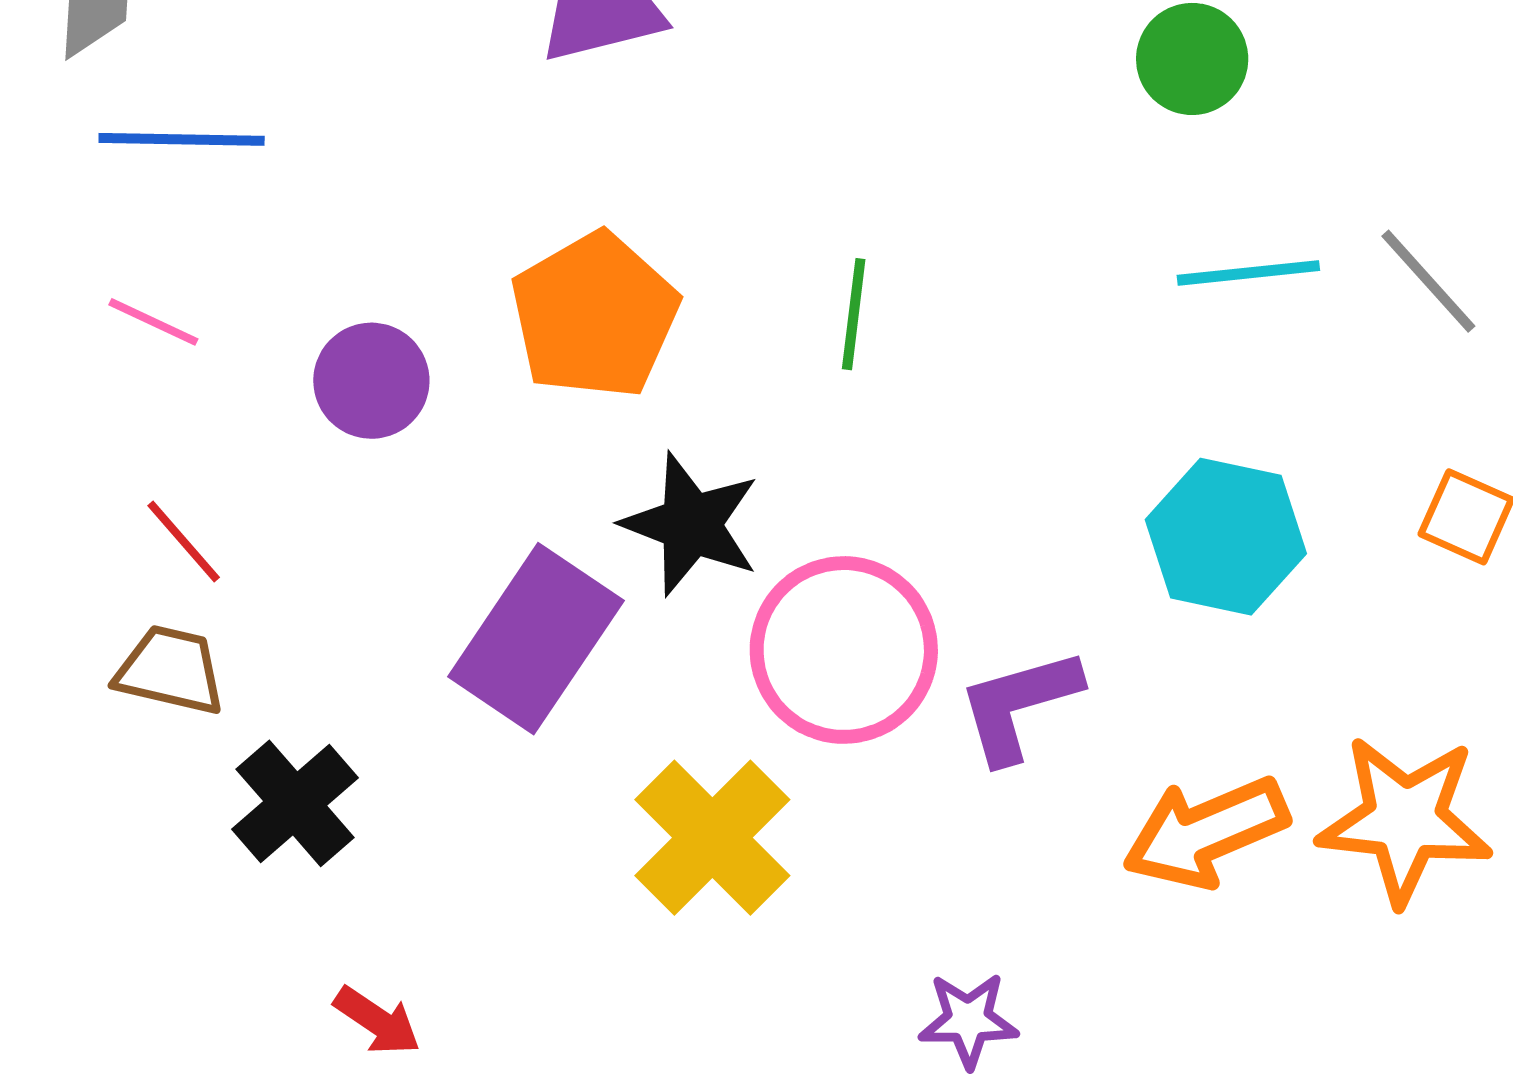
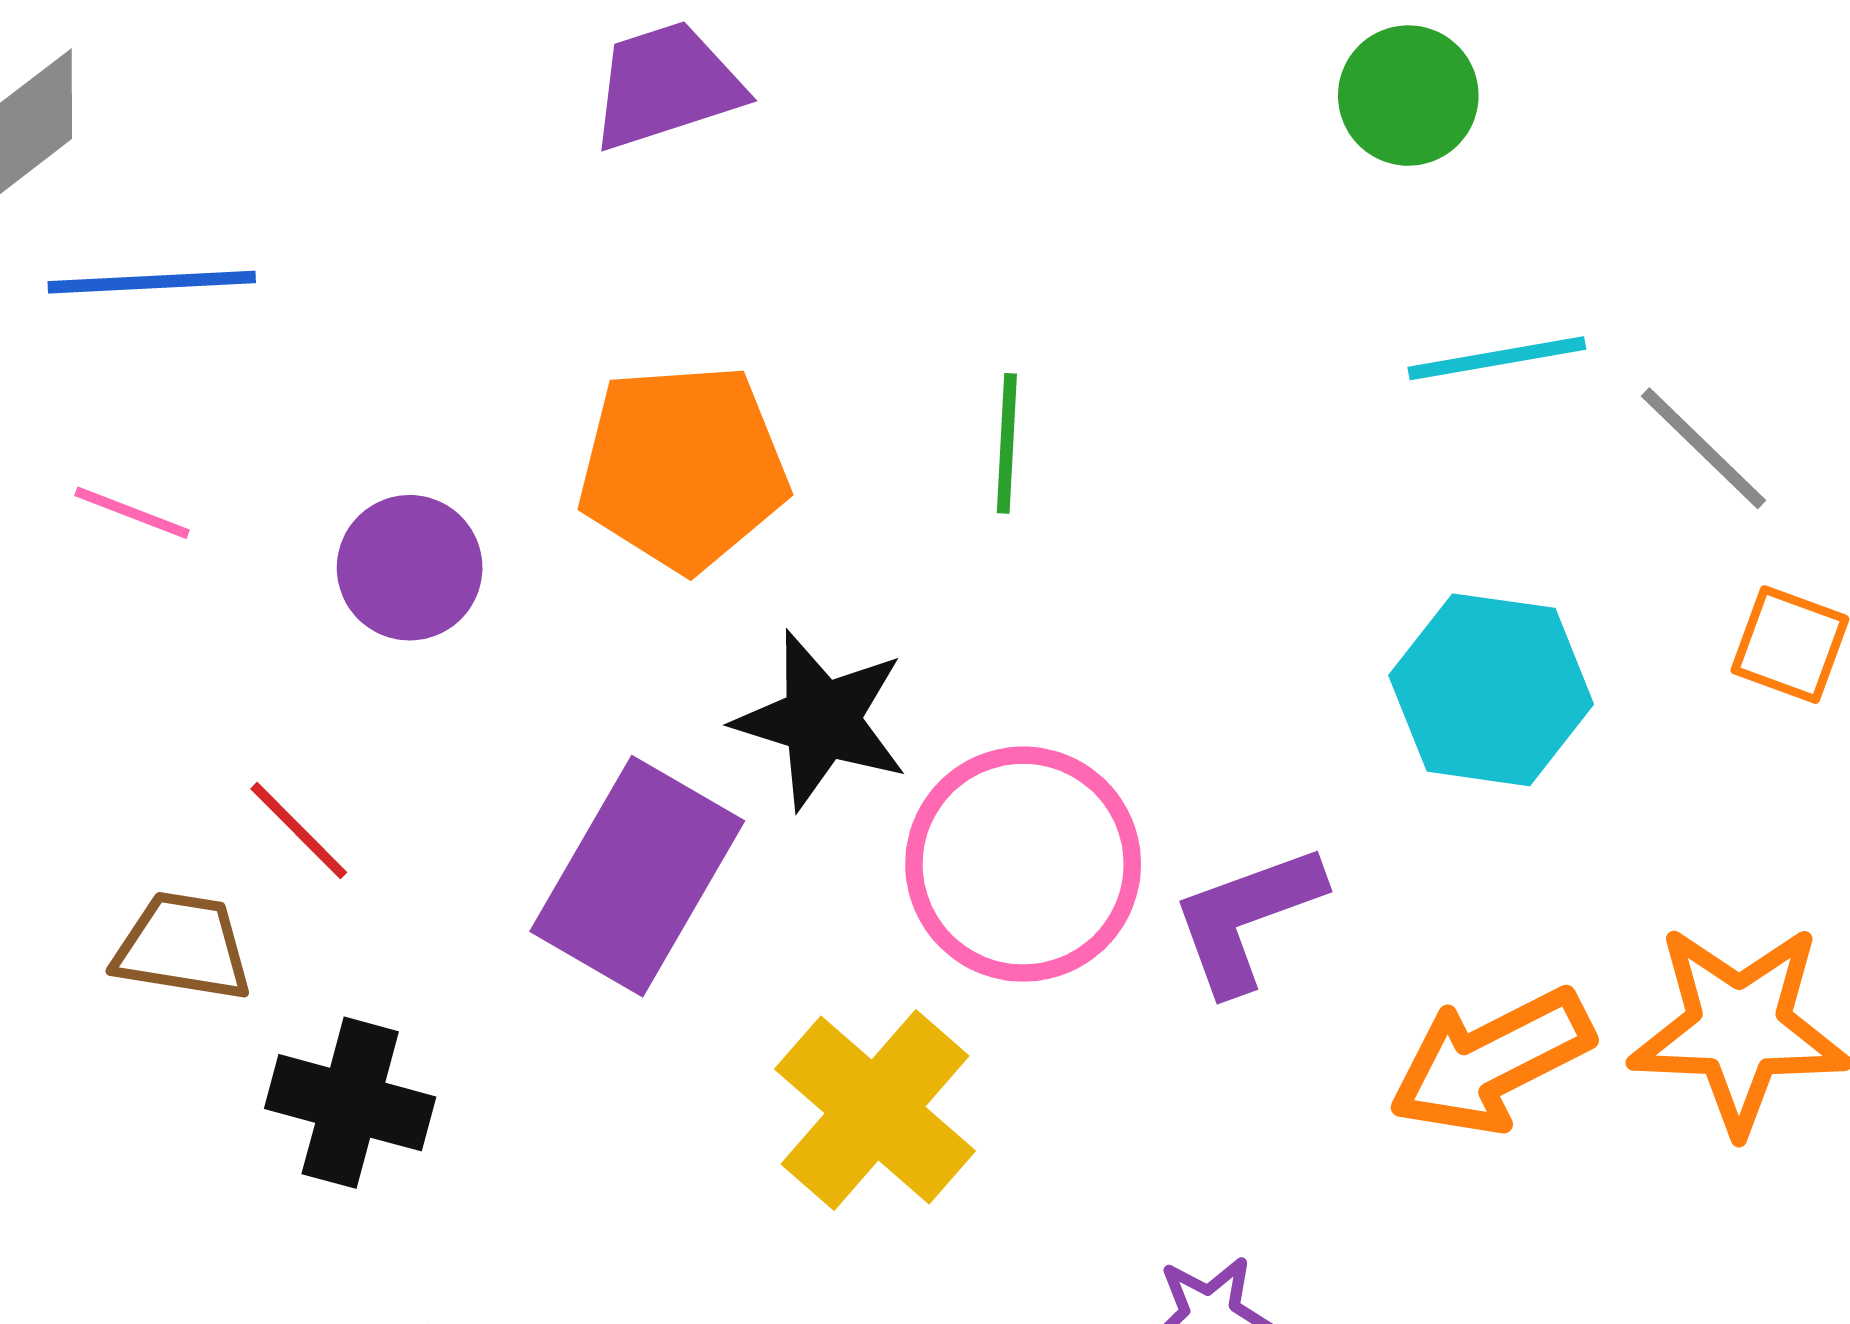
gray line: (1428, 281) -> (1703, 448), moved
orange pentagon: (595, 316) -> (683, 467), turned 30
red line: (184, 541) -> (299, 831), moved
black cross: (295, 803) -> (350, 1103), turned -30

